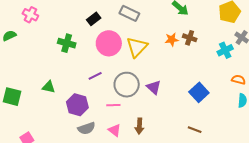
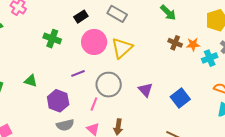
orange star: (172, 40) -> (193, 44), moved
purple triangle: (154, 87) -> (145, 90), moved
pink line: (113, 105) -> (94, 104), turned -72

